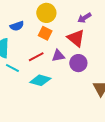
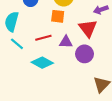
orange square: (45, 33) -> (58, 16), turned -32

